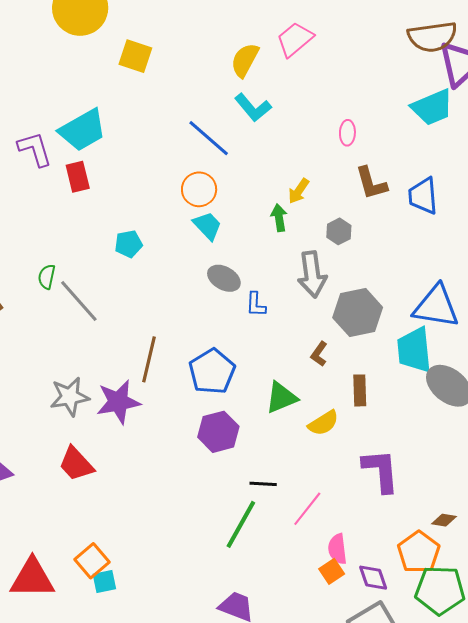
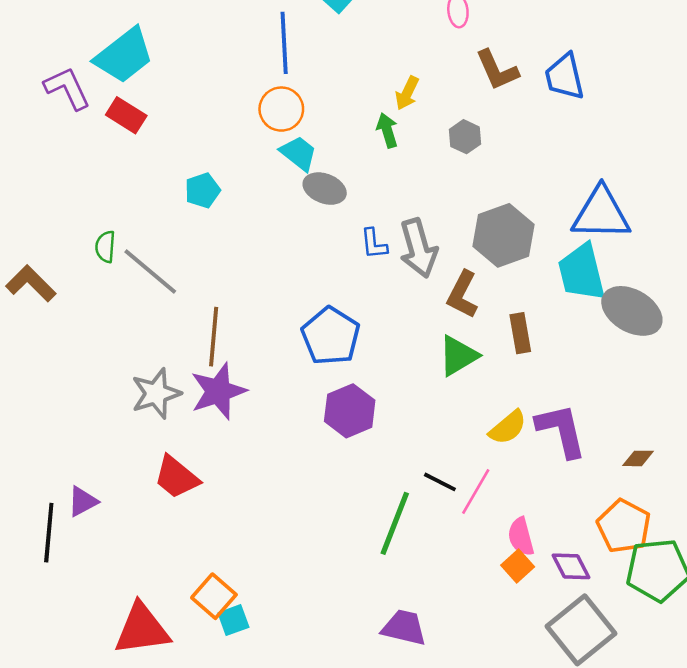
blue line: (209, 138) -> (284, 43), turned 54
red rectangle: (78, 177) -> (126, 115), turned -36
gray arrow: (312, 274) -> (418, 248), moved
gray ellipse: (224, 278) -> (325, 189), moved
brown L-shape: (319, 354) -> (462, 295), size x1.5
brown line: (149, 359) -> (214, 337), moved
green triangle: (281, 397) -> (458, 356), moved
yellow semicircle: (323, 423) -> (508, 427), moved
black line: (263, 484) -> (440, 482), moved, turned 32
brown diamond: (444, 520) -> (638, 458), moved

